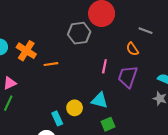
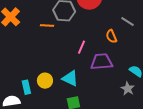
orange line: (51, 64) -> (47, 26), moved
purple trapezoid: (128, 77) -> (102, 62), turned 55

